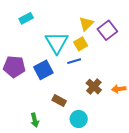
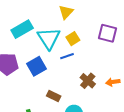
cyan rectangle: (26, 18) -> (22, 29), moved, size x1.5
yellow triangle: (86, 24) -> (66, 12), moved
purple square: (107, 30) -> (108, 33), moved, turned -36

